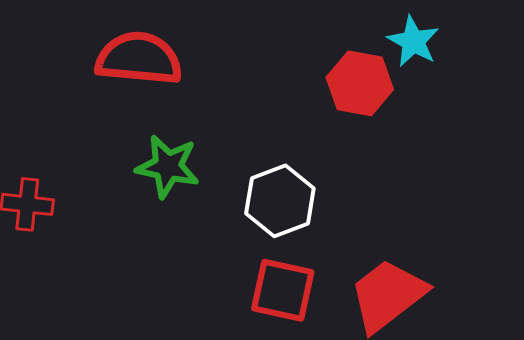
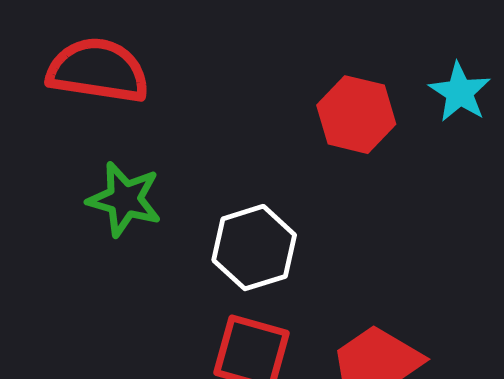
cyan star: (413, 41) -> (460, 92), moved

